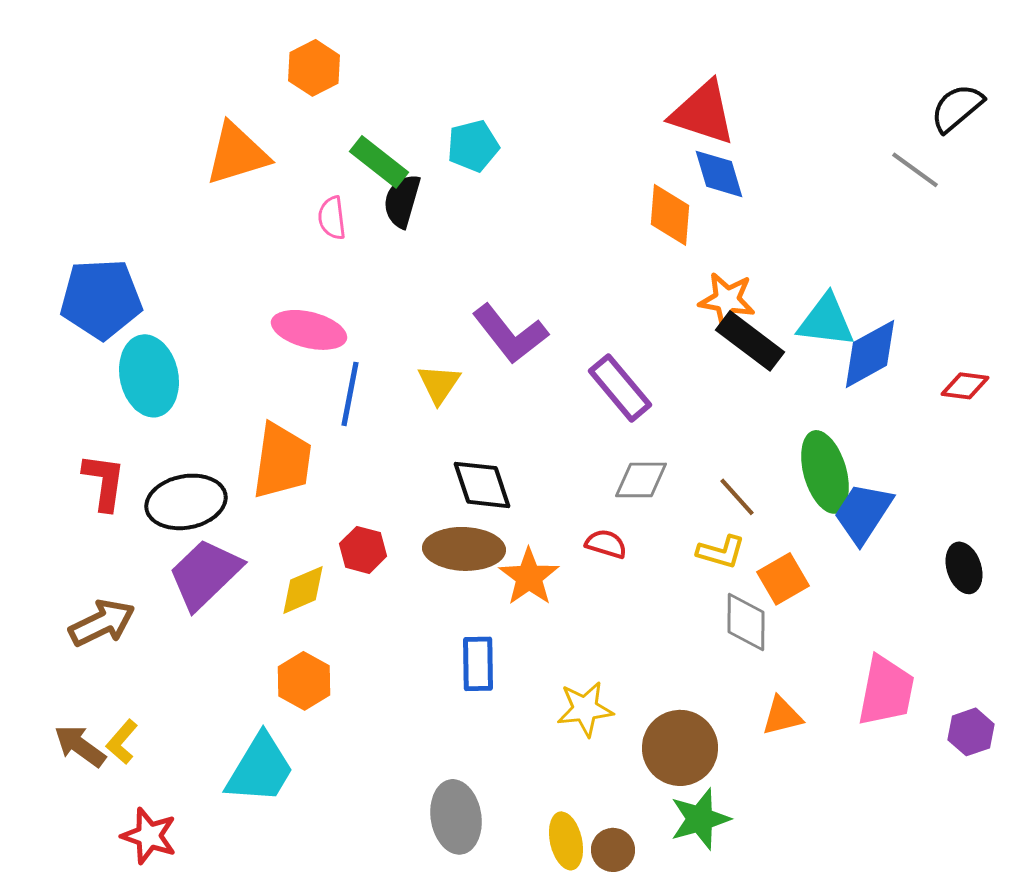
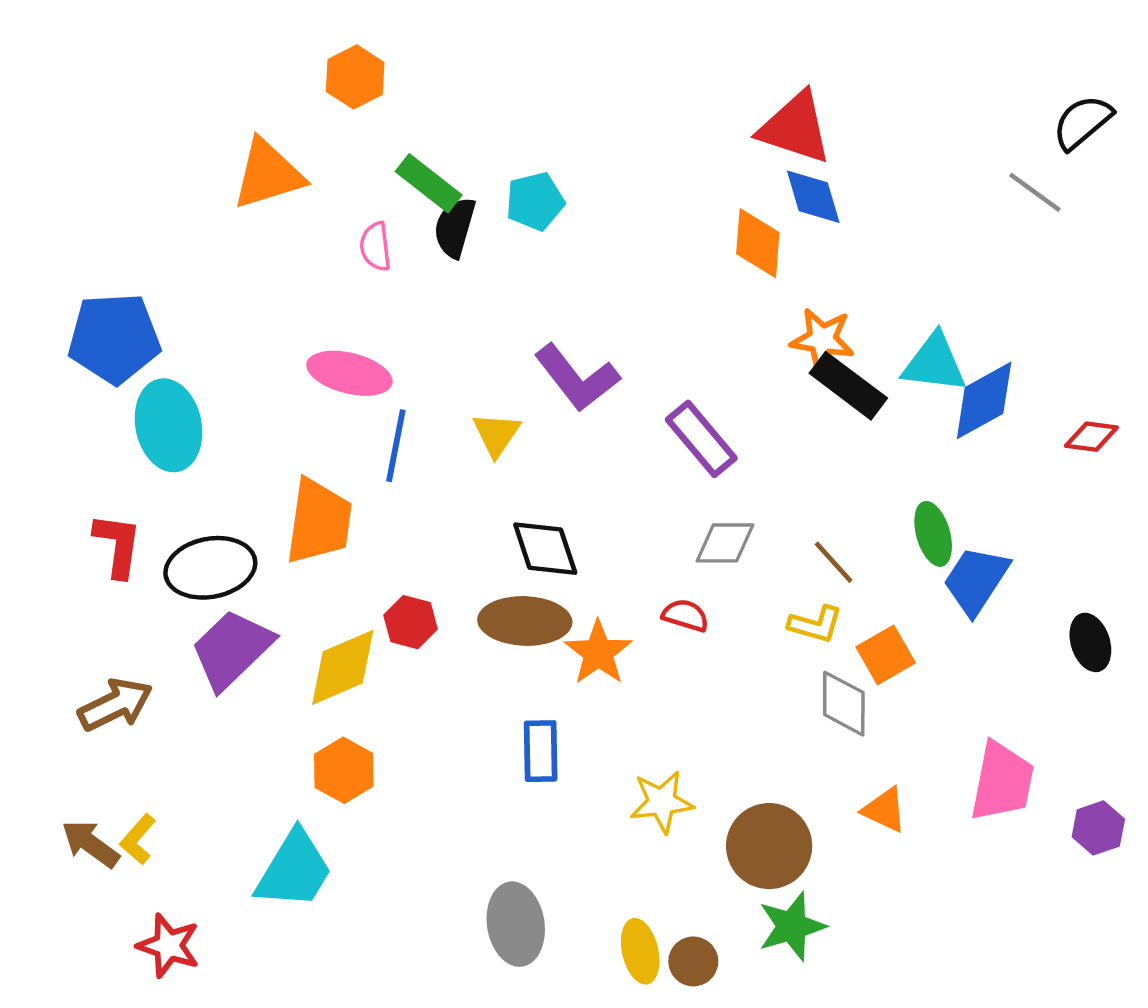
cyan pentagon: (473, 146) -> (535, 201), moved
green ellipse: (825, 472) -> (933, 534), size x0.7
yellow diamond: (303, 590) -> (343, 667), size x1.4
orange triangle: (782, 716) -> (884, 810), turned 39

